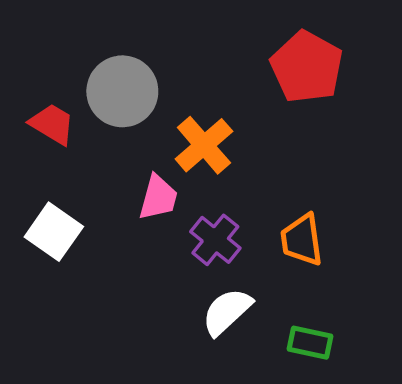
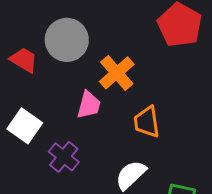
purple cross: (215, 240) -> (64, 157), moved
orange trapezoid: (302, 240) -> (147, 122), moved

